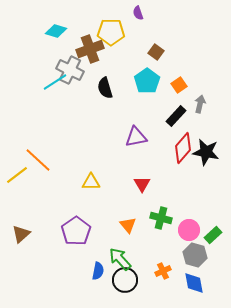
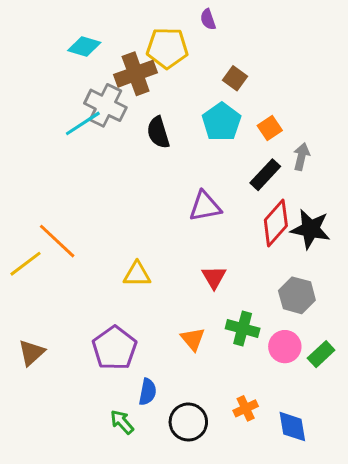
gray hexagon: (195, 255) -> (297, 295), moved
green arrow: (120, 259) -> (122, 422), moved, size x0.7
blue semicircle: (98, 271) -> (148, 392), moved

